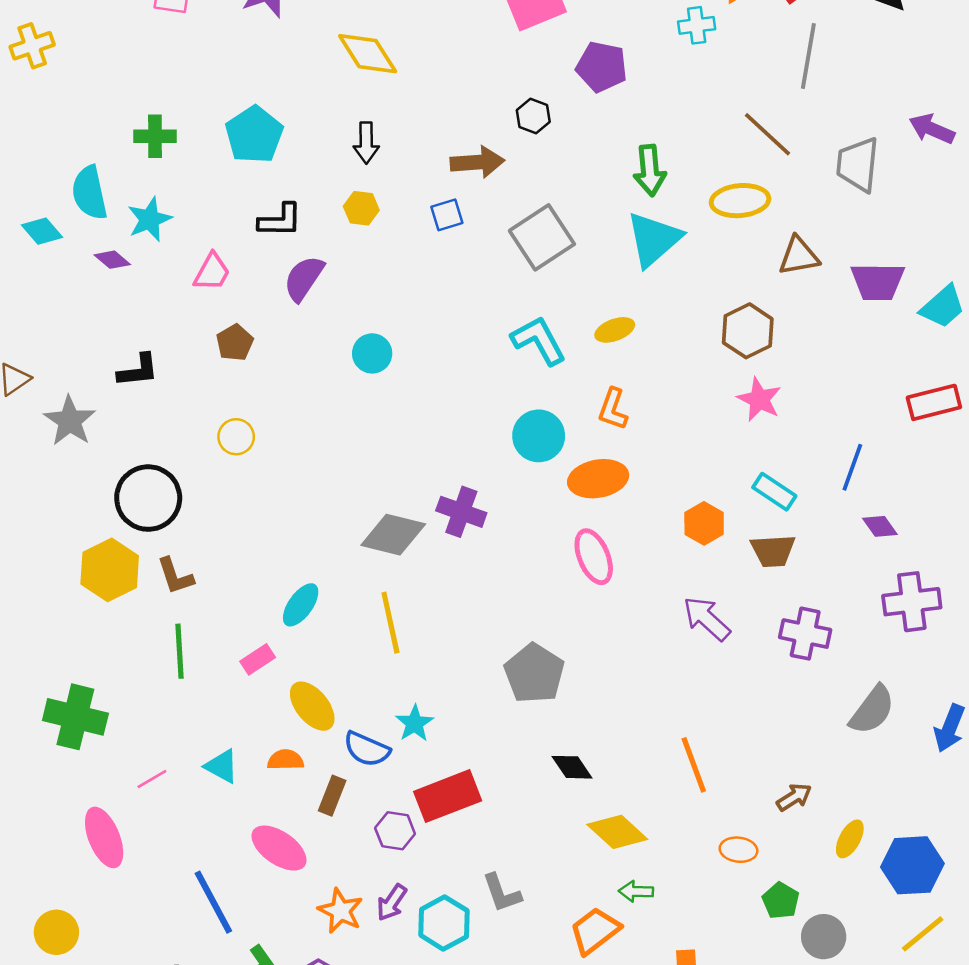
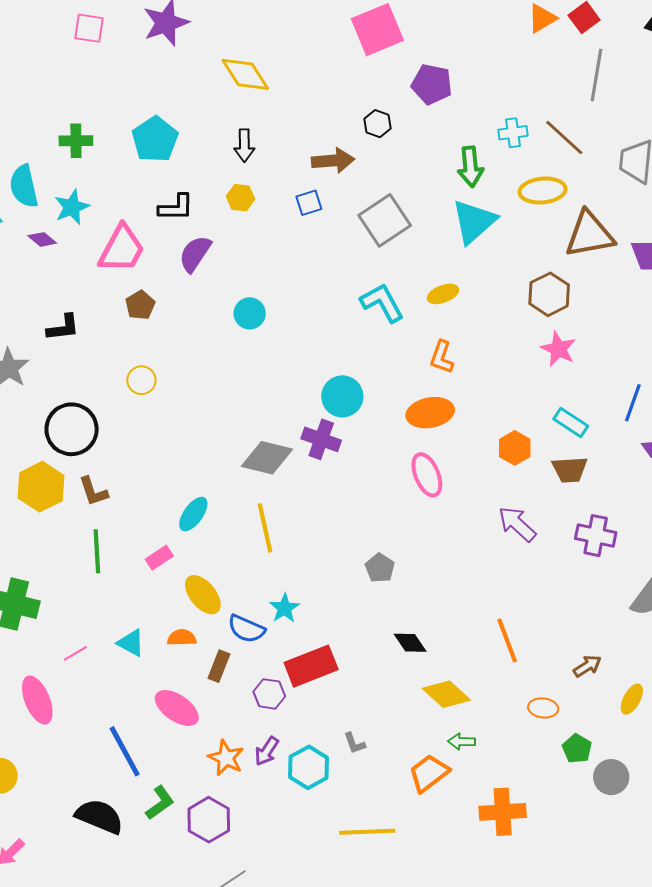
cyan cross: (697, 25) -> (513, 133), moved
brown triangle: (799, 256) -> (590, 235), size x1.5
pink trapezoid: (212, 272) -> (122, 249), size x1.6
cyan circle: (539, 436) -> (342, 396), moved
gray pentagon: (534, 673) -> (380, 568), size x0.6
gray L-shape: (502, 893) -> (354, 743), size x0.7

